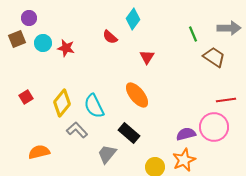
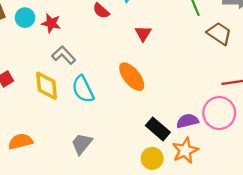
yellow diamond: (62, 103) -> (47, 86), turned -44
gray L-shape: (77, 130) -> (64, 55), moved
black rectangle: (129, 133) -> (158, 129), moved
gray trapezoid: (107, 154) -> (82, 144), moved

